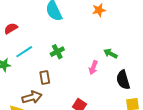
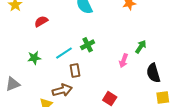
cyan line: (24, 52) -> (64, 53), moved
green arrow: (110, 54) -> (141, 47), turned 96

